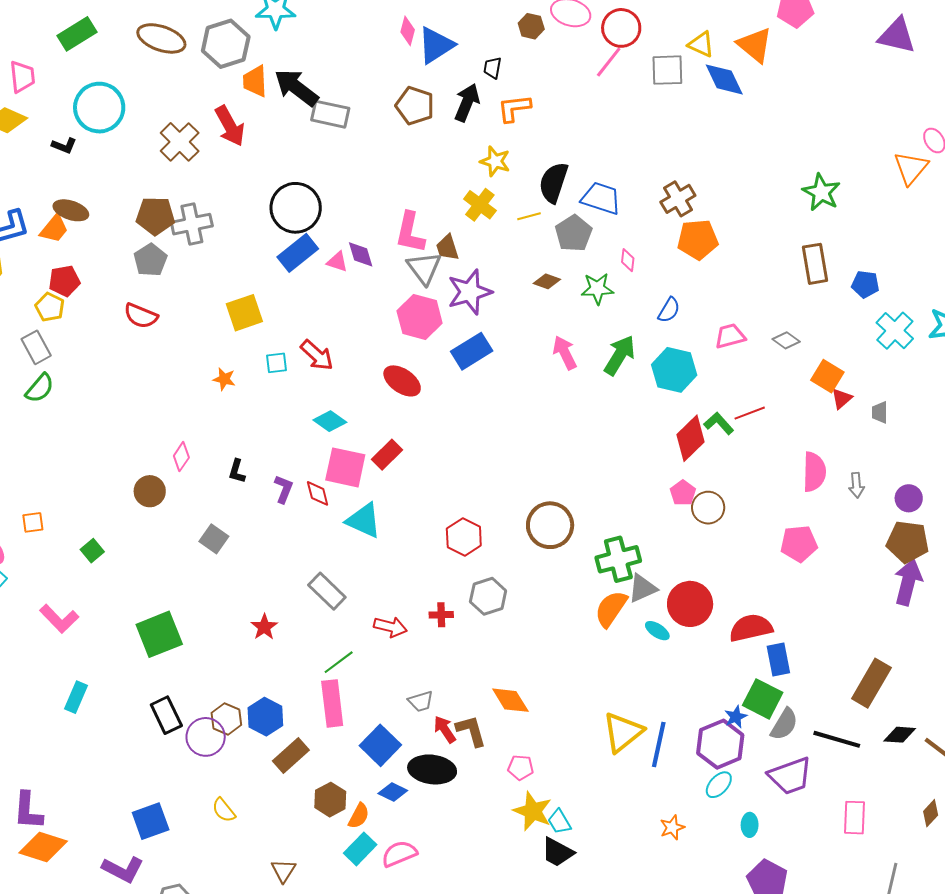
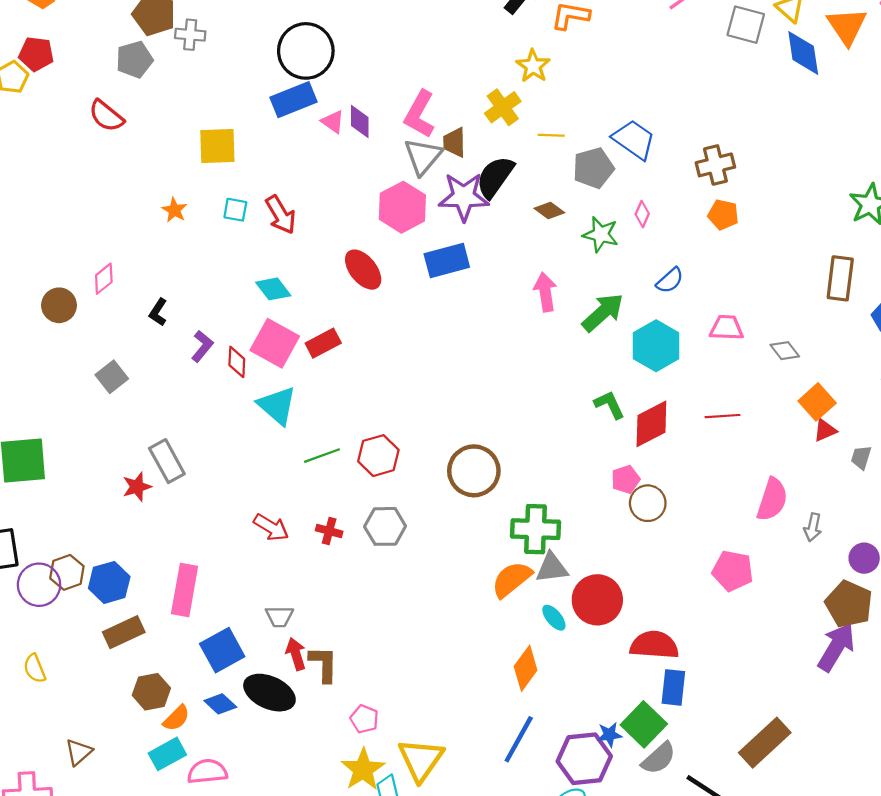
black semicircle: (554, 183) -> (495, 177), moved
gray cross: (192, 224) -> (190, 35), size x0.7
orange pentagon: (698, 240) -> (723, 215), size x0.7
green L-shape: (719, 423) -> (609, 405), moved
gray rectangle: (327, 591) -> (167, 461), moved
green line: (339, 662) -> (322, 456), moved
orange diamond: (510, 700) -> (526, 668), moved, turned 51
yellow triangle: (623, 732) -> (421, 760), moved, turned -33

